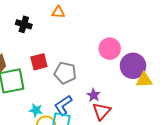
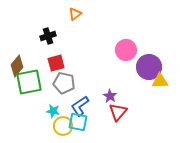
orange triangle: (58, 12) -> (75, 14), turned -40
black cross: (24, 24) -> (48, 36), moved, turned -35
gray pentagon: (65, 73) -> (64, 83), moved

